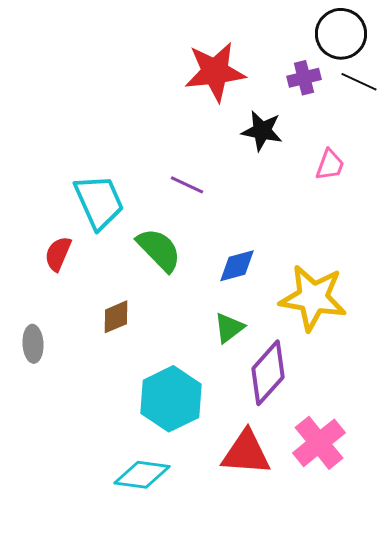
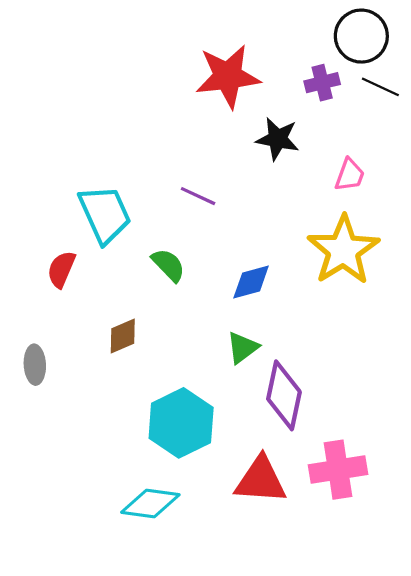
green semicircle: (159, 250) -> (168, 265), size x0.7
yellow star: (313, 298) -> (343, 250), moved, turned 30
purple diamond: (268, 373) -> (284, 395), turned -30
pink cross: (319, 443) -> (338, 470), turned 30

